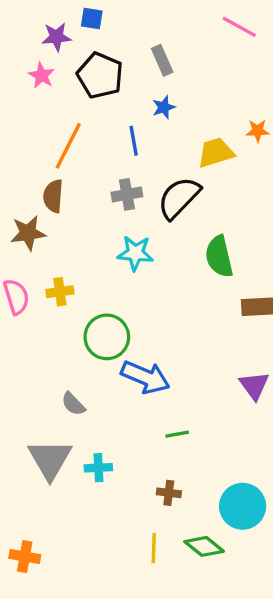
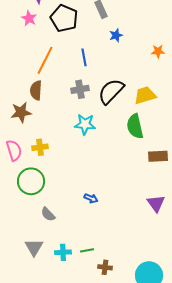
blue star: (164, 107) -> (116, 35), moved
yellow trapezoid: (216, 153) -> (145, 95), moved
green circle: (107, 337) -> (31, 181), moved
blue arrow: (145, 377) -> (91, 198), size x0.5
green line: (177, 434) -> (87, 250), moved
gray triangle: (50, 459) -> (34, 247), size x0.7

